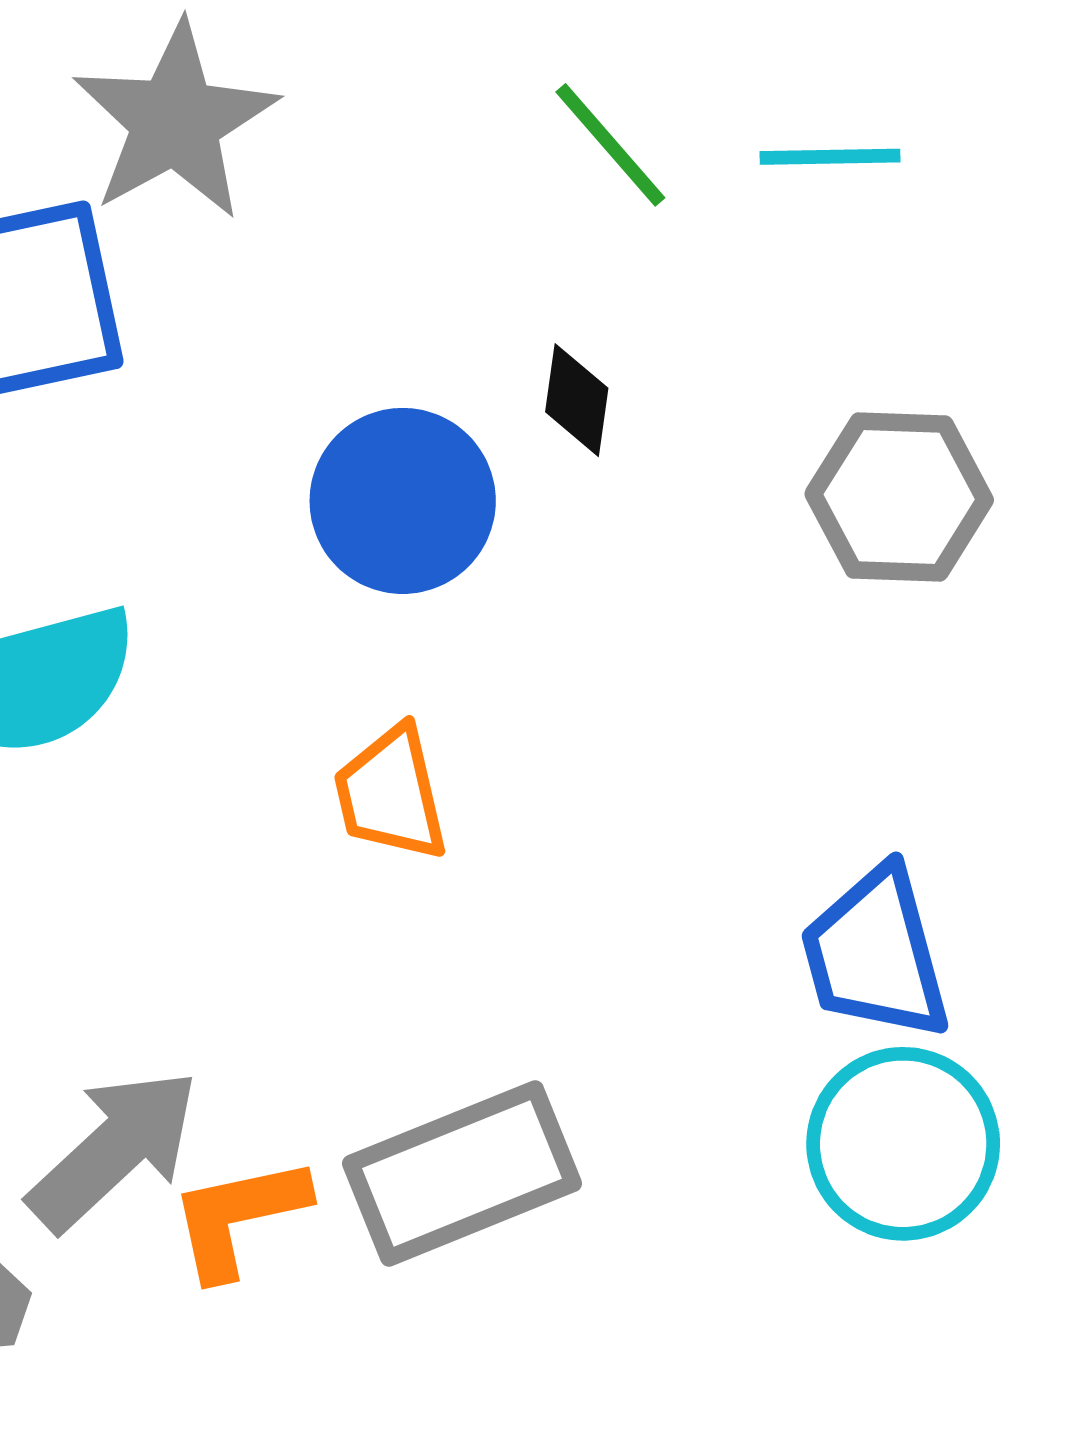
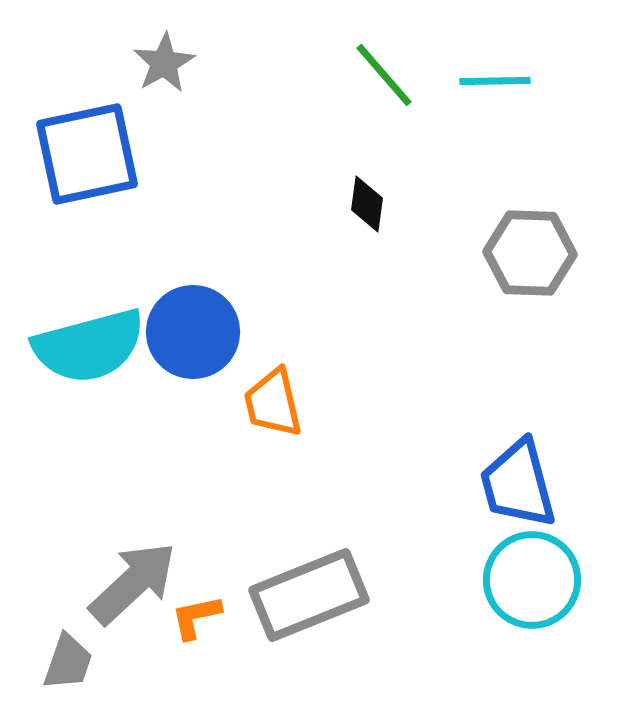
gray star: (175, 121) -> (164, 63), size x0.6
blue circle: (403, 501) -> (193, 332), moved
orange L-shape: (239, 1217) -> (196, 617), size x0.7

